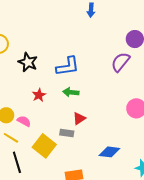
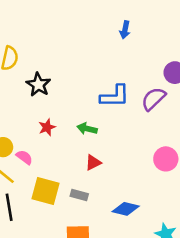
blue L-shape: (68, 66) -> (115, 96), moved
gray rectangle: (67, 133) -> (79, 195), moved
yellow square: (44, 146) -> (46, 191), turned -30

